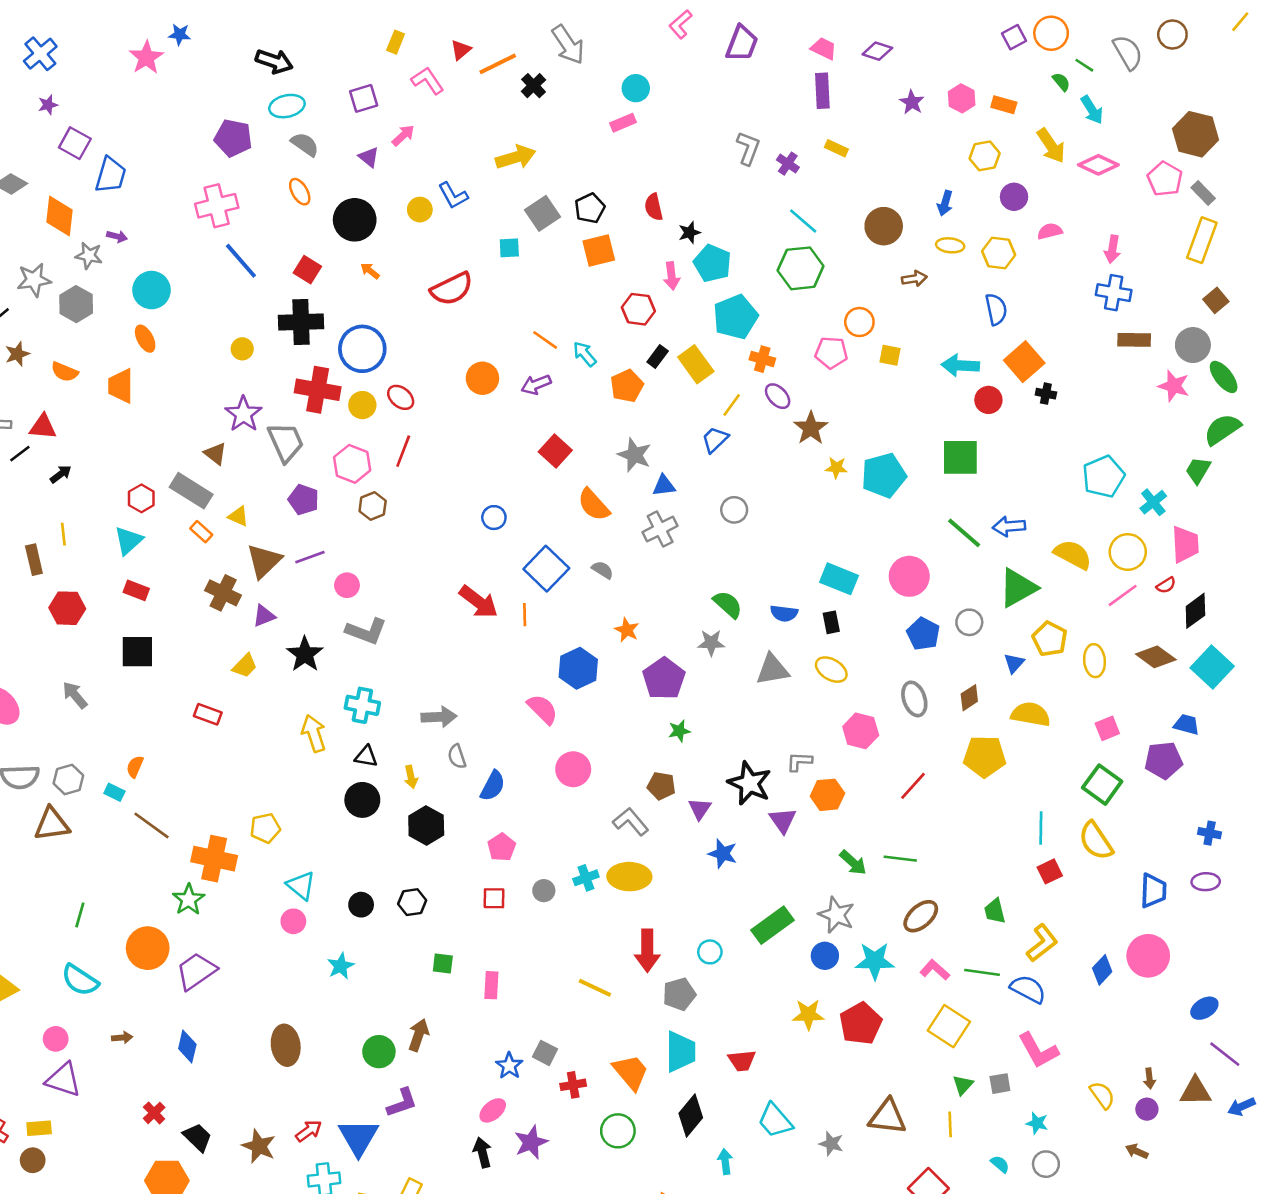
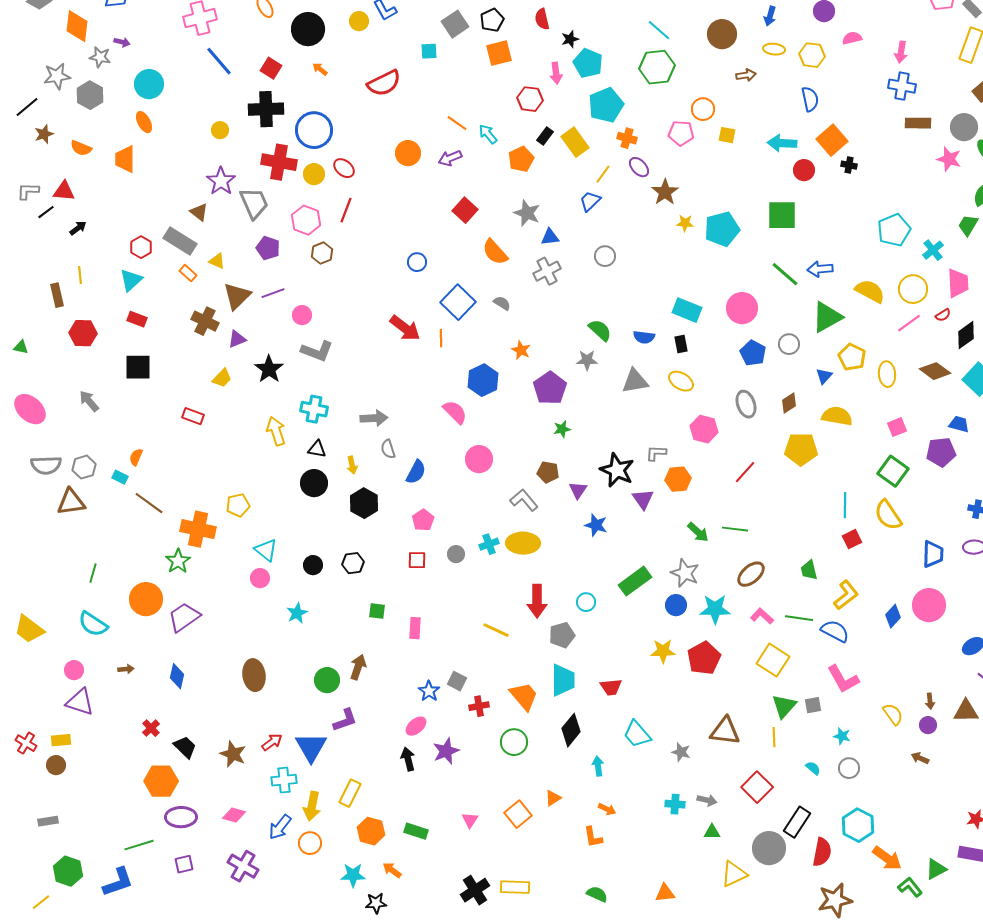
green triangle: (963, 1085) -> (784, 706), size x1.5

